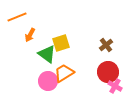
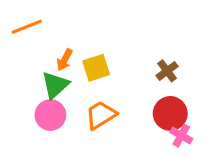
orange arrow: (30, 35) -> (65, 60), moved
green triangle: (47, 54) -> (55, 85), moved, turned 42
pink circle: (48, 81) -> (50, 115), moved

